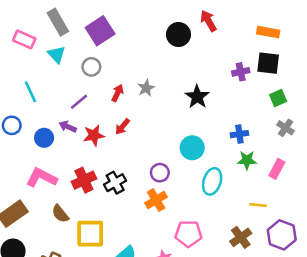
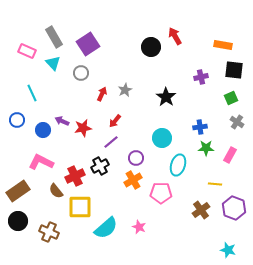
black square: (268, 63) -> (234, 70), moved
purple line: (79, 102) -> (111, 142), moved
red arrow: (122, 127) -> (115, 121), moved
red cross: (84, 180) -> (75, 176), moved
pink pentagon: (188, 234) -> (161, 193), moved

